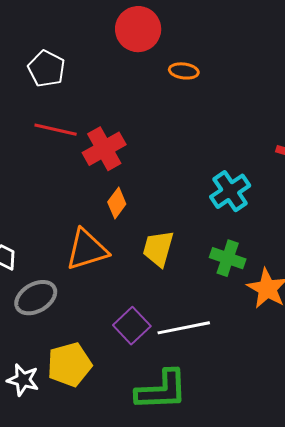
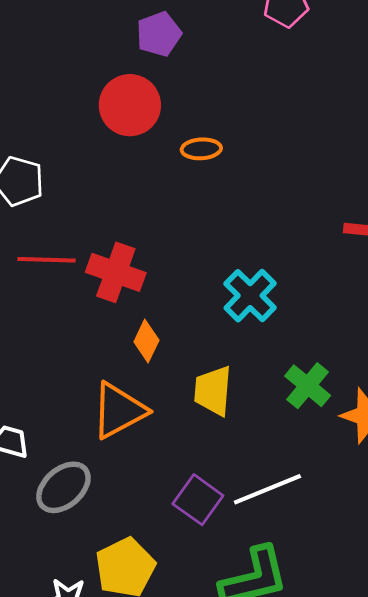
red cross: (104, 149) -> (116, 272), turned -30
cyan cross: (230, 191) -> (250, 296), moved
green cross: (228, 258) -> (308, 386), turned 32

